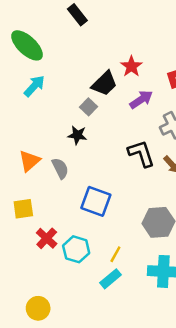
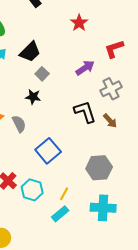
red star: (131, 66) -> (79, 23), moved
black trapezoid: (104, 84) -> (30, 52), moved
blue square: (96, 201) -> (48, 151), turned 30

